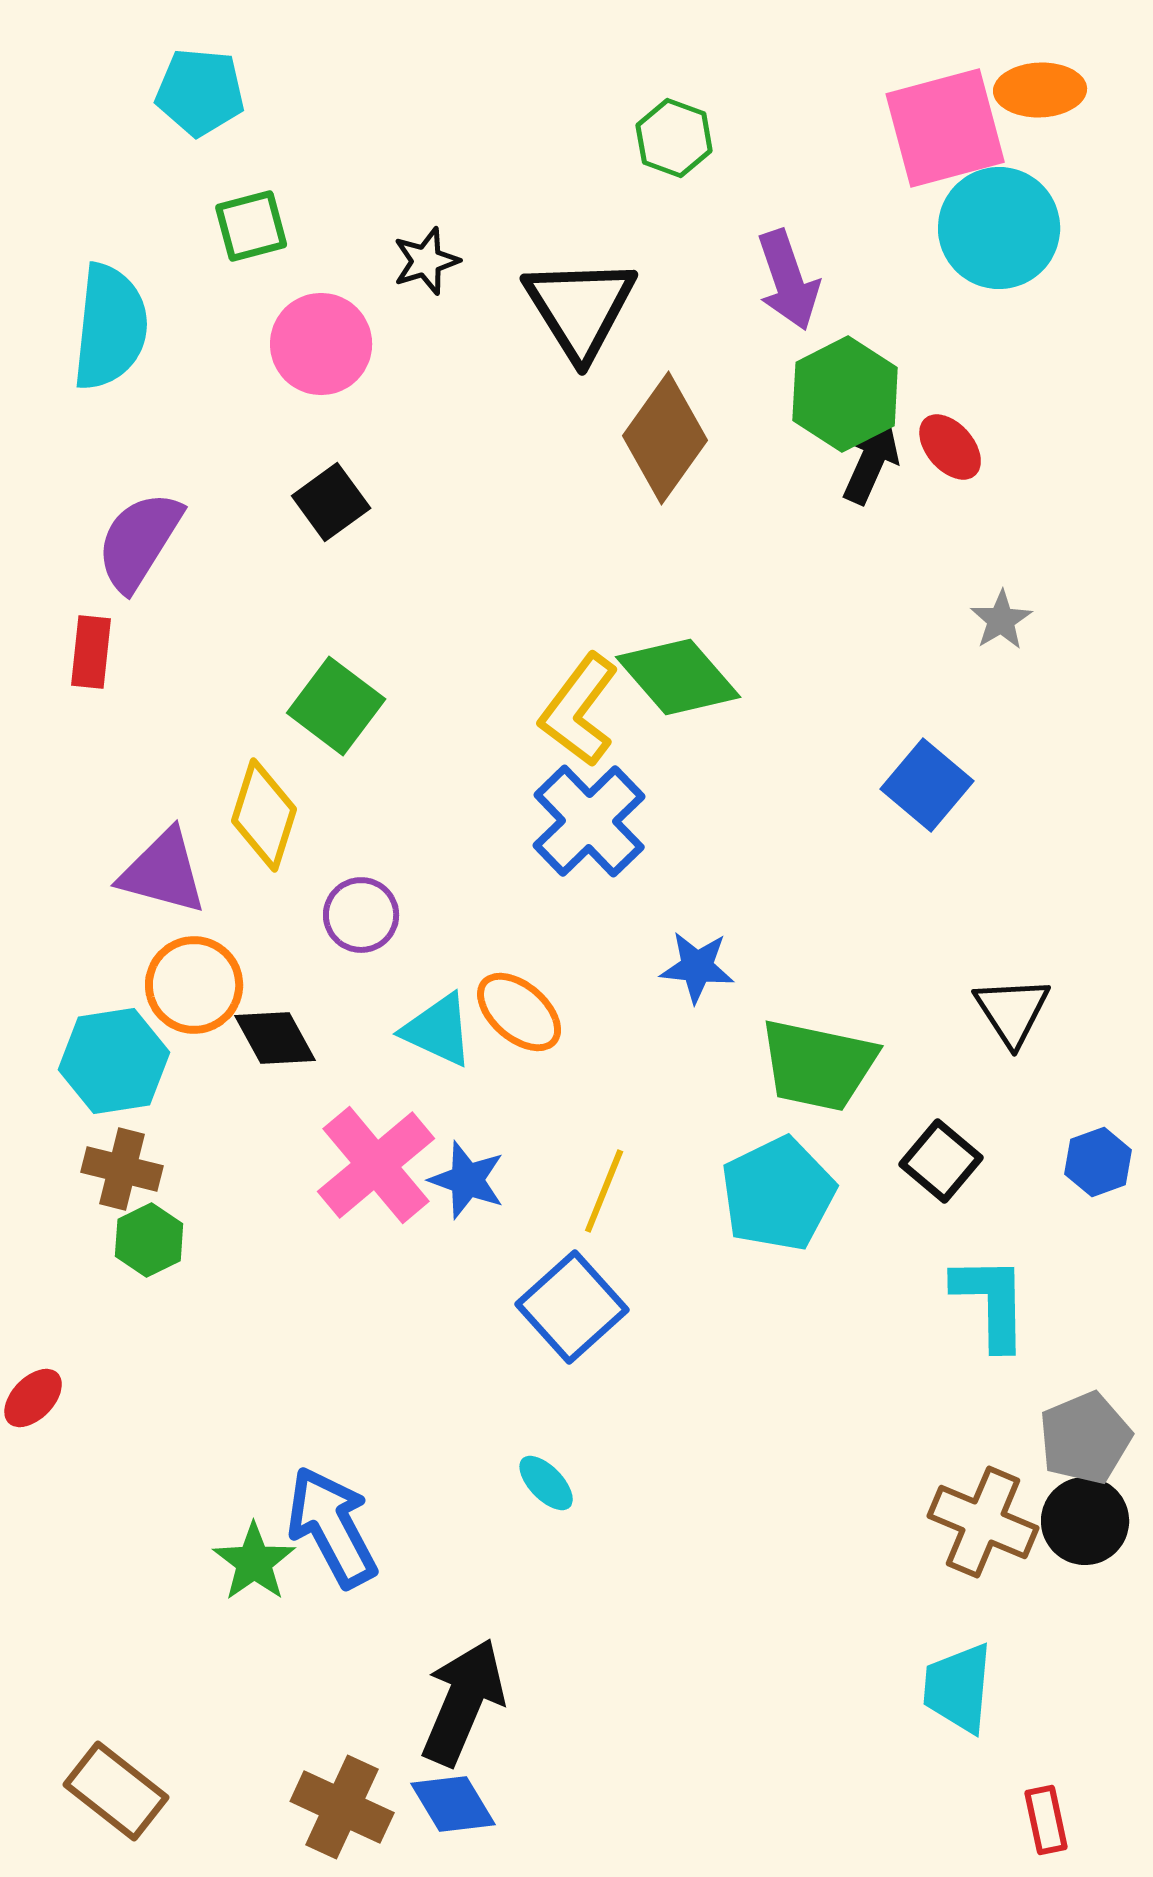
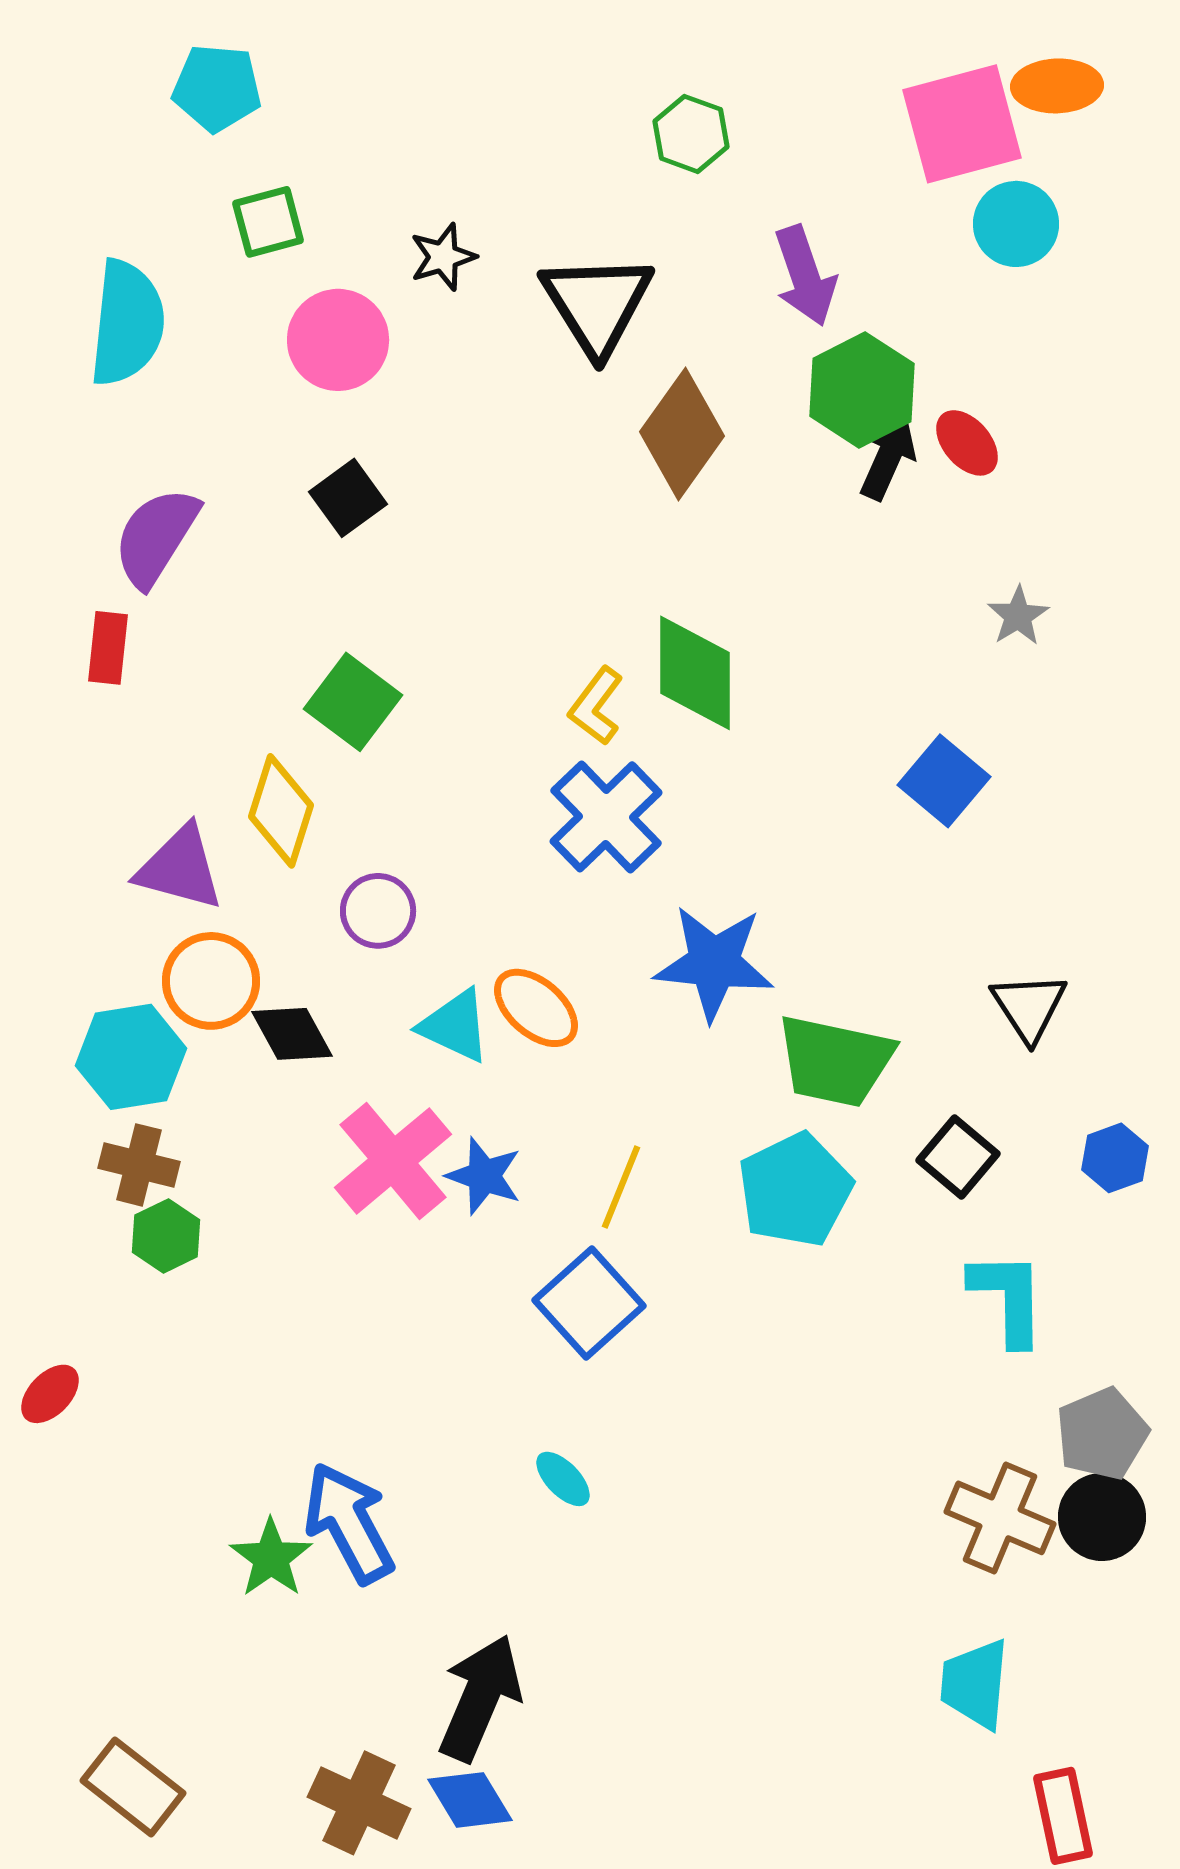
cyan circle: (999, 228) -> (1016, 224), size x0.7
green diamond: (678, 677) -> (695, 673), turned 41
yellow L-shape: (579, 710) -> (596, 706), size x0.7
blue star: (697, 967) -> (714, 963), size x1.6
red rectangle: (1046, 1820) -> (1063, 1816), size x1.4

